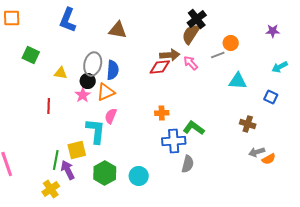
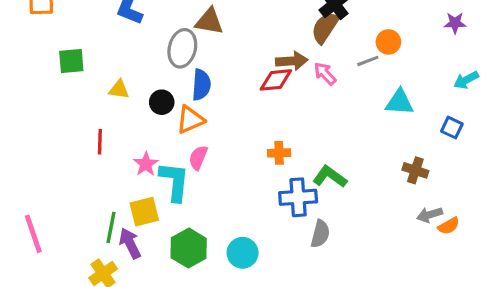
green square: (31, 55) -> (71, 61), turned -30
gray ellipse: (93, 64) -> (182, 48), moved
pink star: (83, 95) -> (146, 164), moved

